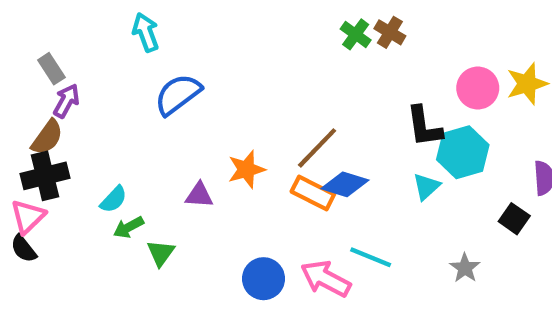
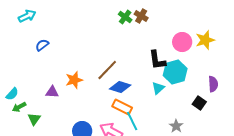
cyan arrow: (146, 32) -> (27, 16), turned 84
blue semicircle: (178, 94) -> (42, 45), size x0.6
orange rectangle: (313, 193) -> (122, 107), moved
cyan line: (371, 257) -> (132, 121), turned 42

